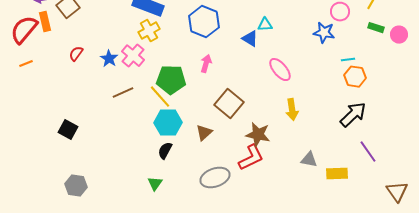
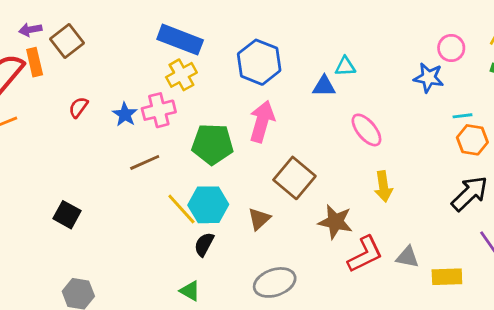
blue triangle: (250, 39) -> (324, 86), turned -30
pink cross: (133, 56) -> (159, 110), turned 35
pink arrow: (206, 64) -> (262, 121), size x1.6
yellow line: (160, 97) -> (181, 209), moved
red L-shape: (251, 158) -> (365, 254), moved
green triangle: (155, 184) -> (190, 291), turned -35

